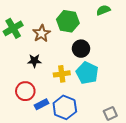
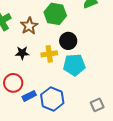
cyan pentagon: (87, 73) -> (74, 65), turned -30
yellow cross: (62, 74) -> (49, 54), moved

